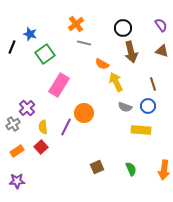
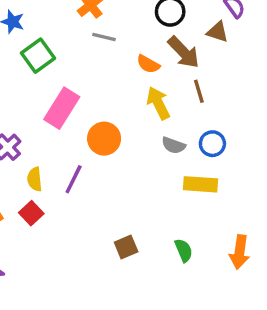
brown triangle: (162, 51) -> (217, 32), moved
brown arrow: (131, 52) -> (184, 52), turned -30
orange semicircle: (102, 64) -> (148, 64), moved
brown line: (153, 84) -> (199, 91), moved
orange circle: (84, 113) -> (104, 139), moved

